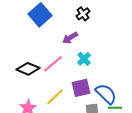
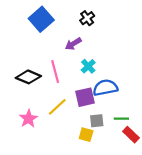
pink line: (53, 64) -> (55, 72), turned -65
blue semicircle: (106, 94) -> (105, 88), moved, turned -55

